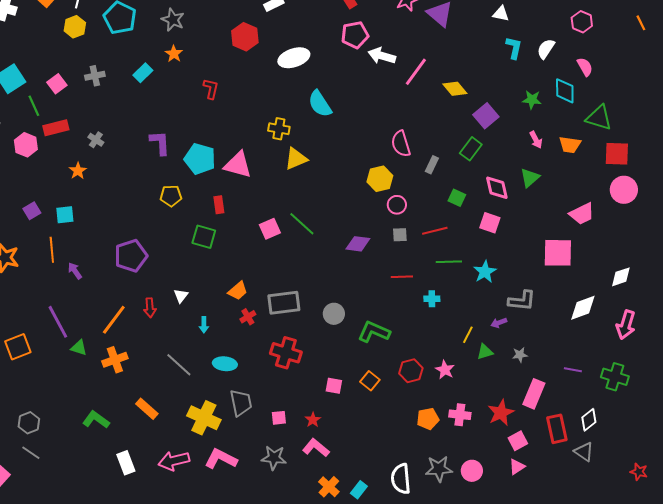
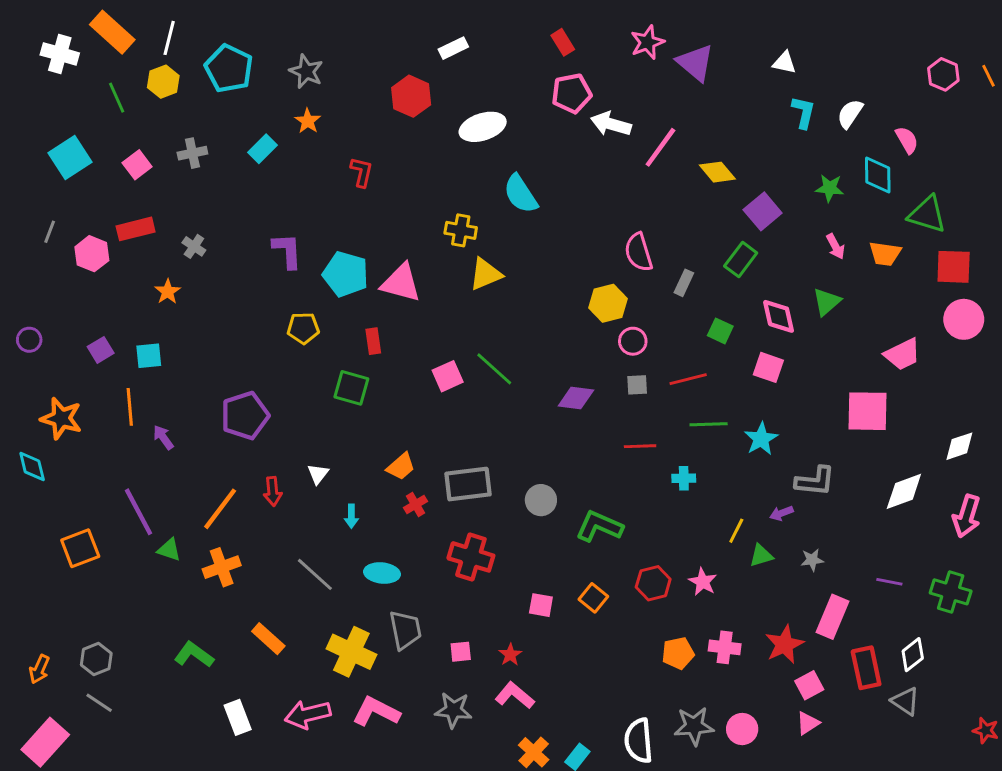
pink hexagon: (582, 22) -> (943, 74), moved
green line: (34, 106) -> (117, 98), moved

